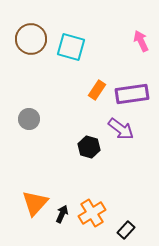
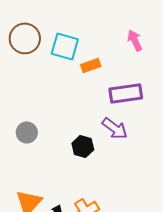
orange rectangle: (97, 90) -> (91, 65), moved, turned 36
gray circle: (29, 119) -> (27, 132), moved

